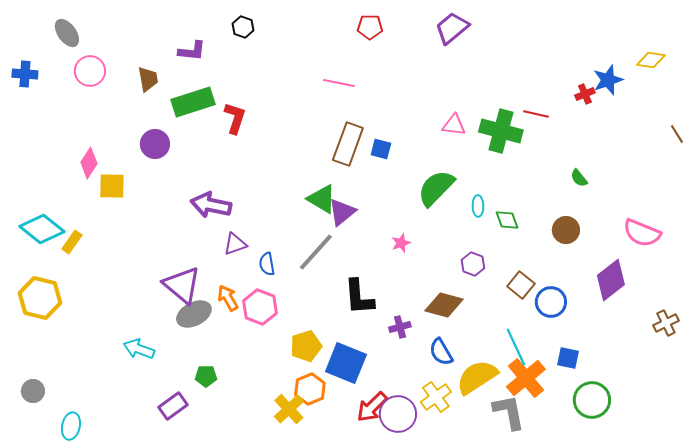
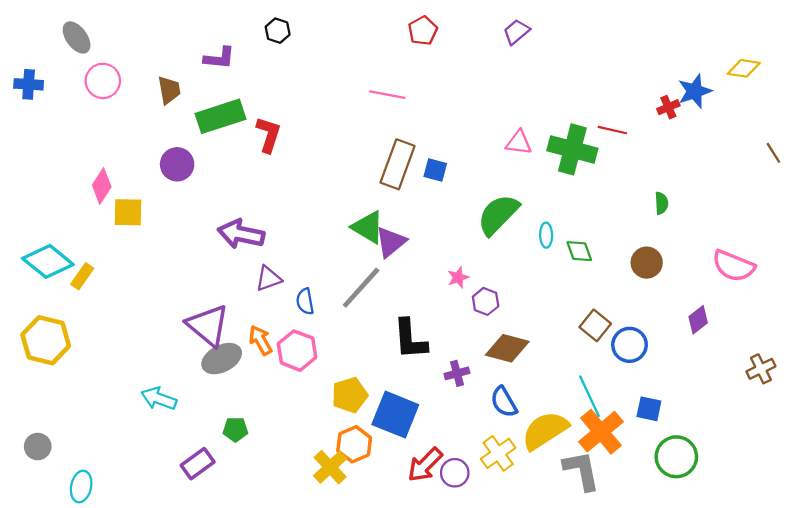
red pentagon: (370, 27) -> (423, 31), turned -30
purple trapezoid: (452, 28) -> (516, 32), size x0.7
green semicircle: (579, 178) -> (662, 203), turned -144
purple hexagon: (473, 264) -> (486, 301), moved
purple diamond: (611, 280) -> (698, 320), size x0.6
purple circle: (398, 414) -> (455, 473), size x0.7

